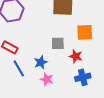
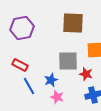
gray square: (58, 43) -> (68, 61), size x1.5

